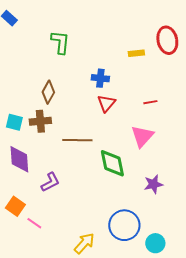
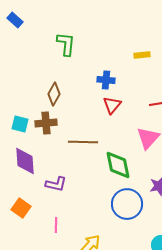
purple L-shape: (50, 182) -> (56, 184), turned 40
pink line: (34, 223) -> (56, 225), moved, turned 56
blue circle: (124, 225) -> (127, 204), moved

